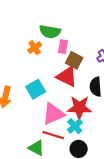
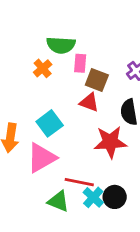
red triangle: (67, 76) -> (89, 102), size x0.7
pink triangle: (53, 114) -> (41, 158), moved
cyan cross: (75, 126) -> (93, 197), moved

